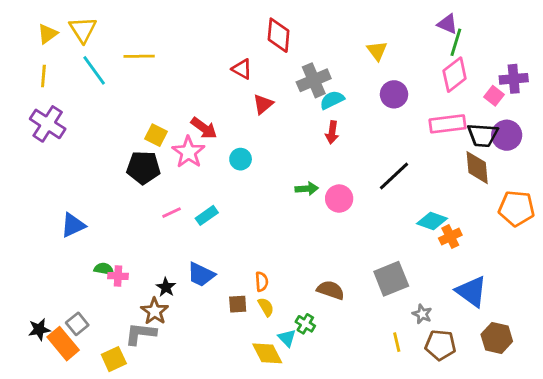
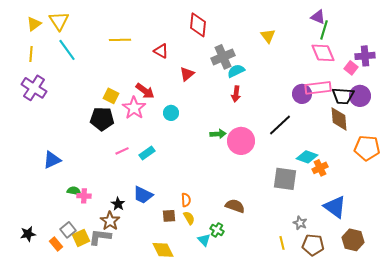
yellow line: (139, 56) -> (120, 40), moved
red triangle: (242, 69) -> (161, 51), moved
pink diamond: (455, 75) -> (323, 53), turned -75
purple circle: (394, 94) -> (302, 94), moved
pink circle: (339, 199) -> (241, 141), size x1.4
gray square: (391, 279) -> (285, 179), moved, turned 30
gray square: (77, 324) -> (68, 230), moved
orange rectangle: (63, 344) -> (56, 244), moved, size x0.6
yellow diamond: (267, 353) -> (163, 250), moved
yellow square: (114, 359) -> (81, 238), moved

